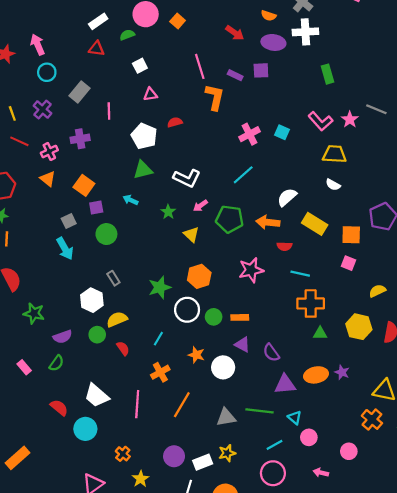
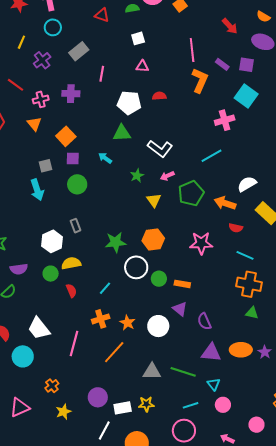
yellow line: (12, 113) -> (21, 42), moved, turned 32
cyan square: (282, 132) -> (246, 96), moved, size x1.6
white pentagon: (144, 136) -> (129, 103), turned -30
green pentagon: (230, 219) -> (191, 193), turned 30
orange star: (196, 355) -> (127, 323), moved

